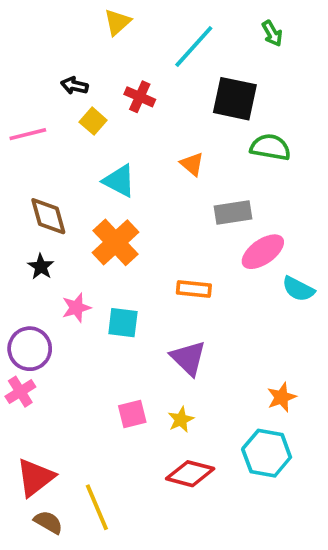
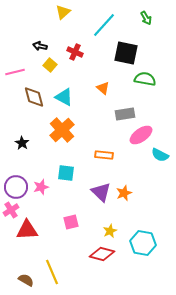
brown diamond: (48, 216) -> (34, 97), moved
pink star: (76, 308) -> (41, 187), moved
orange star: (282, 397) -> (124, 193), moved
yellow star: (181, 420) -> (110, 231), moved
red triangle: (35, 477) -> (27, 230), moved, turned 35

